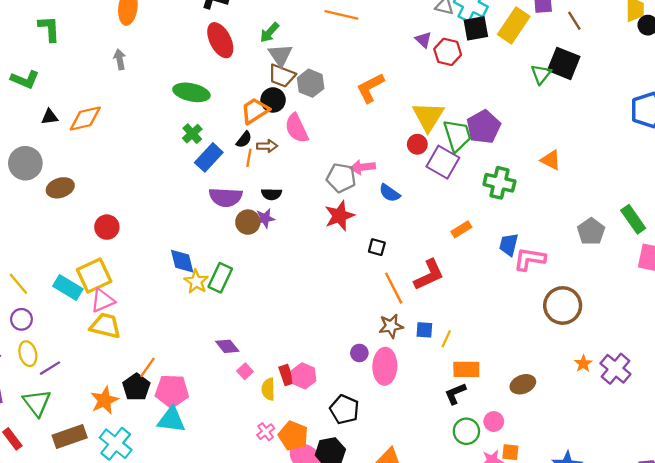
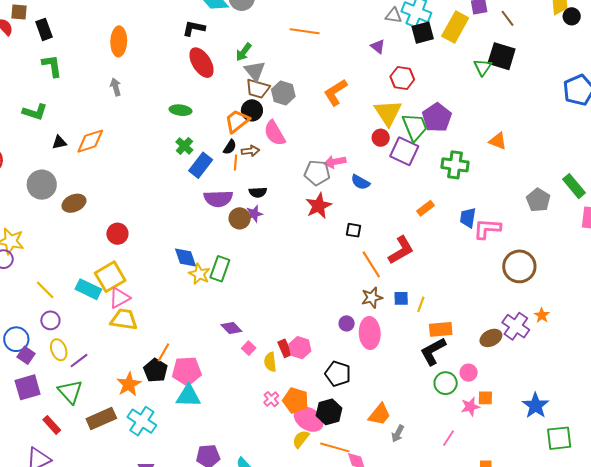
red hexagon: (448, 52) -> (402, 78), moved
green ellipse: (191, 92) -> (181, 110), size x0.7
purple cross: (615, 369) -> (516, 326), moved
black L-shape: (455, 394) -> (433, 351), size x1.4

